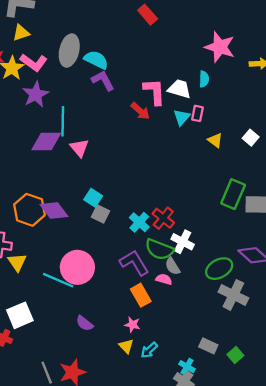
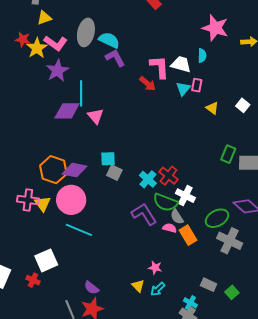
green rectangle: (233, 194) -> (228, 154), size x0.7
cyan square: (93, 198) -> (108, 159), turned -35
purple diamond: (54, 210) -> (75, 170), turned -40
yellow triangle: (17, 262) -> (43, 204), moved
pink circle: (77, 267) -> (71, 200), moved
orange rectangle: (141, 295) -> (188, 235), moved
purple semicircle: (84, 323) -> (91, 288), moved
pink star: (132, 325) -> (155, 268), moved

